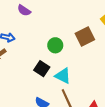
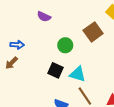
purple semicircle: (24, 10) -> (44, 17), moved

